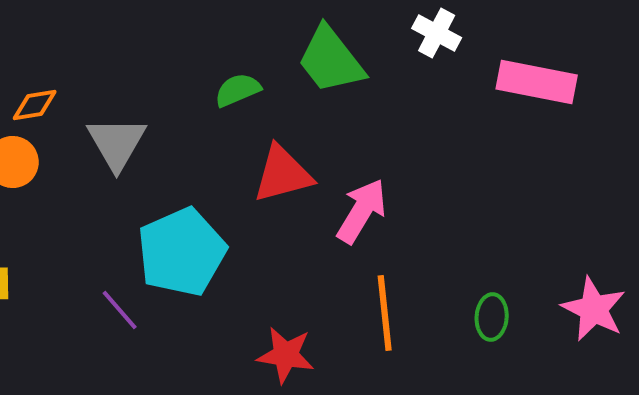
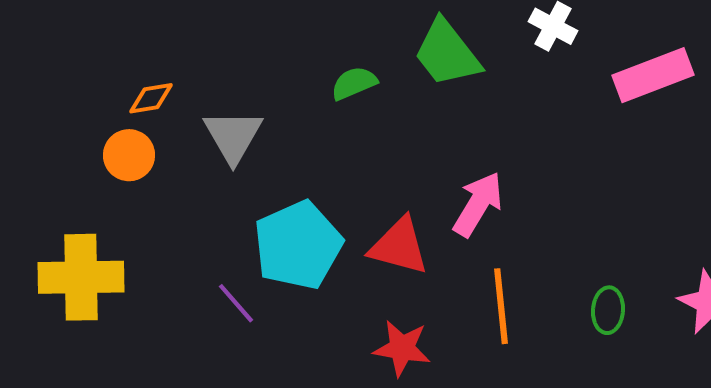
pink rectangle: (537, 82) -> (653, 75), turned -32
red triangle: (283, 174) -> (399, 246), moved, turned 30

